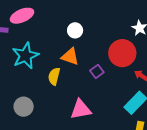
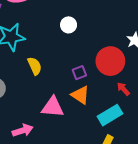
orange triangle: (70, 57) -> (80, 95), moved
yellow semicircle: (54, 76) -> (35, 66), turned 126

